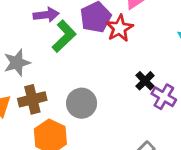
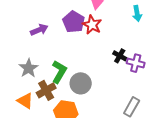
green L-shape: (64, 36) -> (59, 72), moved

